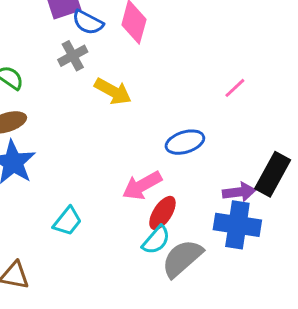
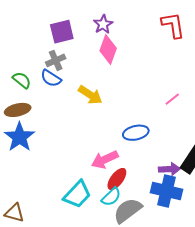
blue semicircle: (88, 22) -> (51, 78), moved
gray cross: (73, 56) -> (56, 60), moved
cyan trapezoid: (68, 221) -> (77, 194), moved, size x1.4

